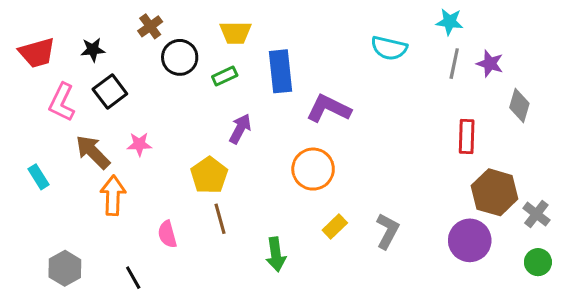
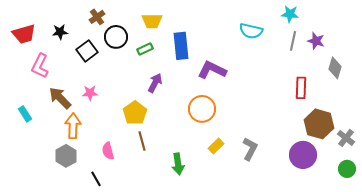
black square: (110, 92) -> (87, 51), moved
gray hexagon: (65, 268) -> (66, 156), moved
black line: (133, 278) -> (96, 179), moved

